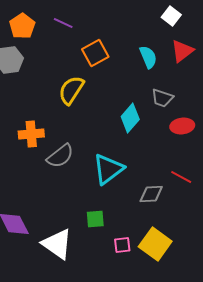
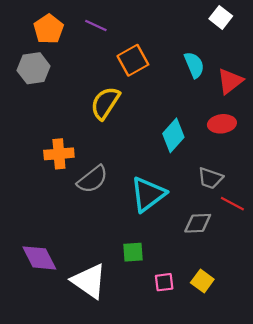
red triangle: (182, 51) -> (230, 81), moved
gray trapezoid: (162, 98) -> (210, 178), moved
red ellipse: (182, 126) -> (222, 124), moved
yellow square: (155, 244) -> (202, 281), size x0.6

